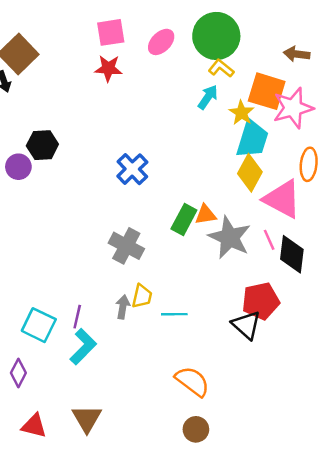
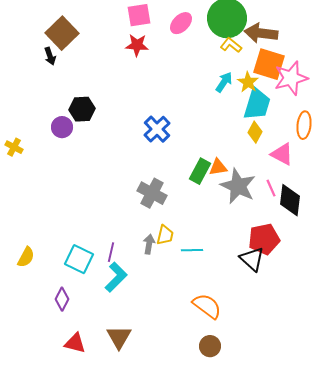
brown arrow: (297, 54) -> (261, 33), moved, size x1.5
cyan arrow: (208, 97) -> (224, 82), moved
yellow diamond: (250, 173) -> (255, 132), size x0.7
pink triangle: (282, 199) -> (282, 154), size x0.7

